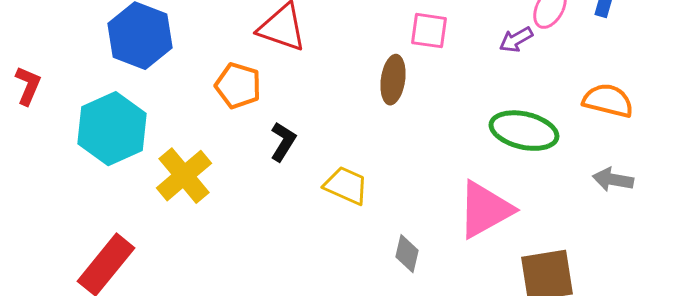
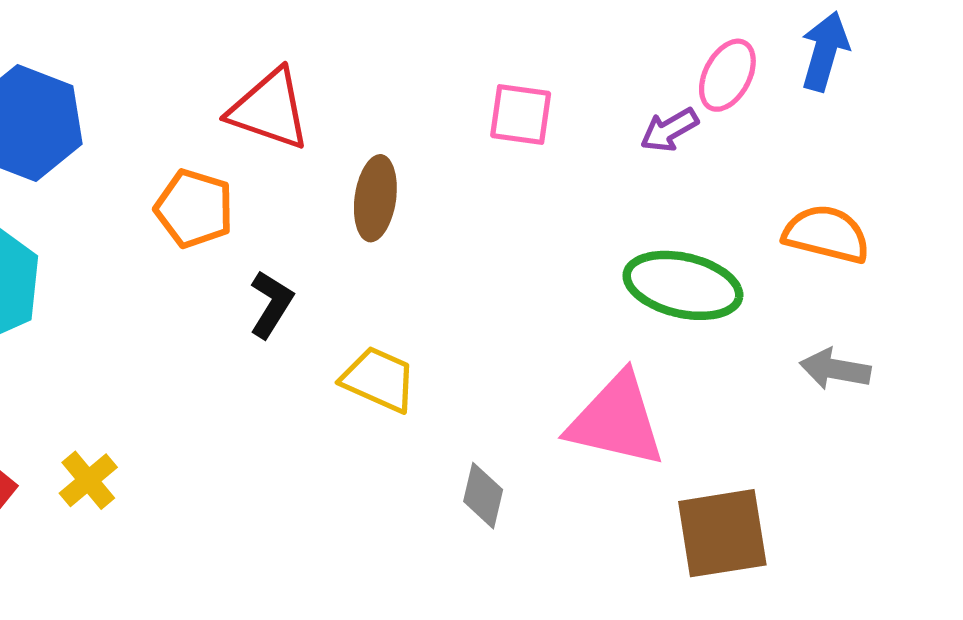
brown ellipse: (393, 80) -> (375, 198), moved
yellow cross: (184, 176) -> (88, 480), moved, size x0.6
pink triangle: (485, 210) -> (616, 420), turned 42

